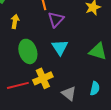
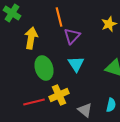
yellow arrow: (15, 21) -> (31, 38), size x1.5

